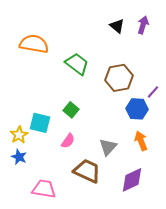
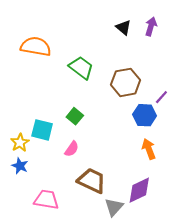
gray triangle: (108, 147) -> (114, 207), moved

